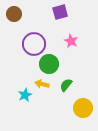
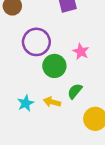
pink star: (71, 41) -> (81, 52), moved
yellow arrow: (42, 84) -> (52, 102), moved

